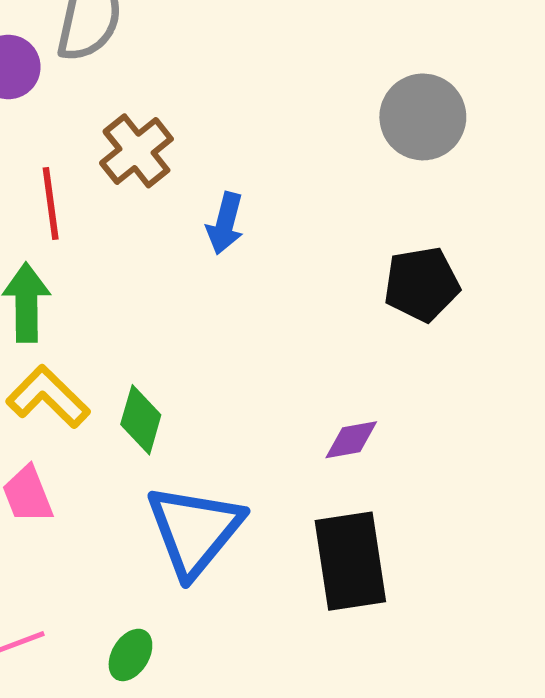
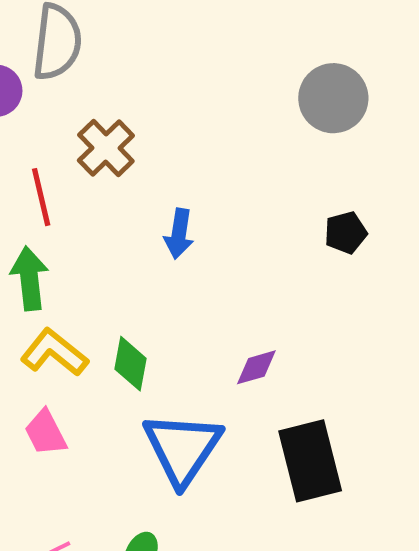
blue arrow: (225, 223) -> (179, 234), moved
black pentagon: (422, 284) -> (346, 233), size x0.7
purple diamond: (351, 440) -> (256, 367), moved

